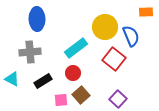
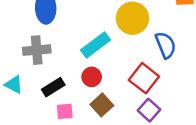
blue semicircle: (131, 36) -> (166, 45), moved
red square: (114, 59) -> (144, 78), moved
pink square: (61, 100) -> (65, 111), moved

